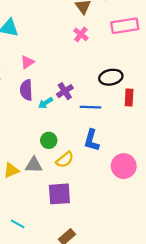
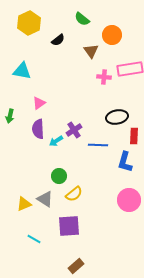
pink cross: (81, 34) -> (104, 77), moved, turned -32
blue L-shape: (92, 140) -> (125, 162), moved
gray triangle: (34, 165) -> (45, 199), turned 30
cyan line: (18, 224) -> (34, 239), moved

